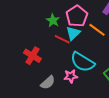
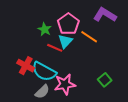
cyan semicircle: (83, 62) -> (44, 72), moved
pink star: (71, 76) -> (65, 84), size x1.5

